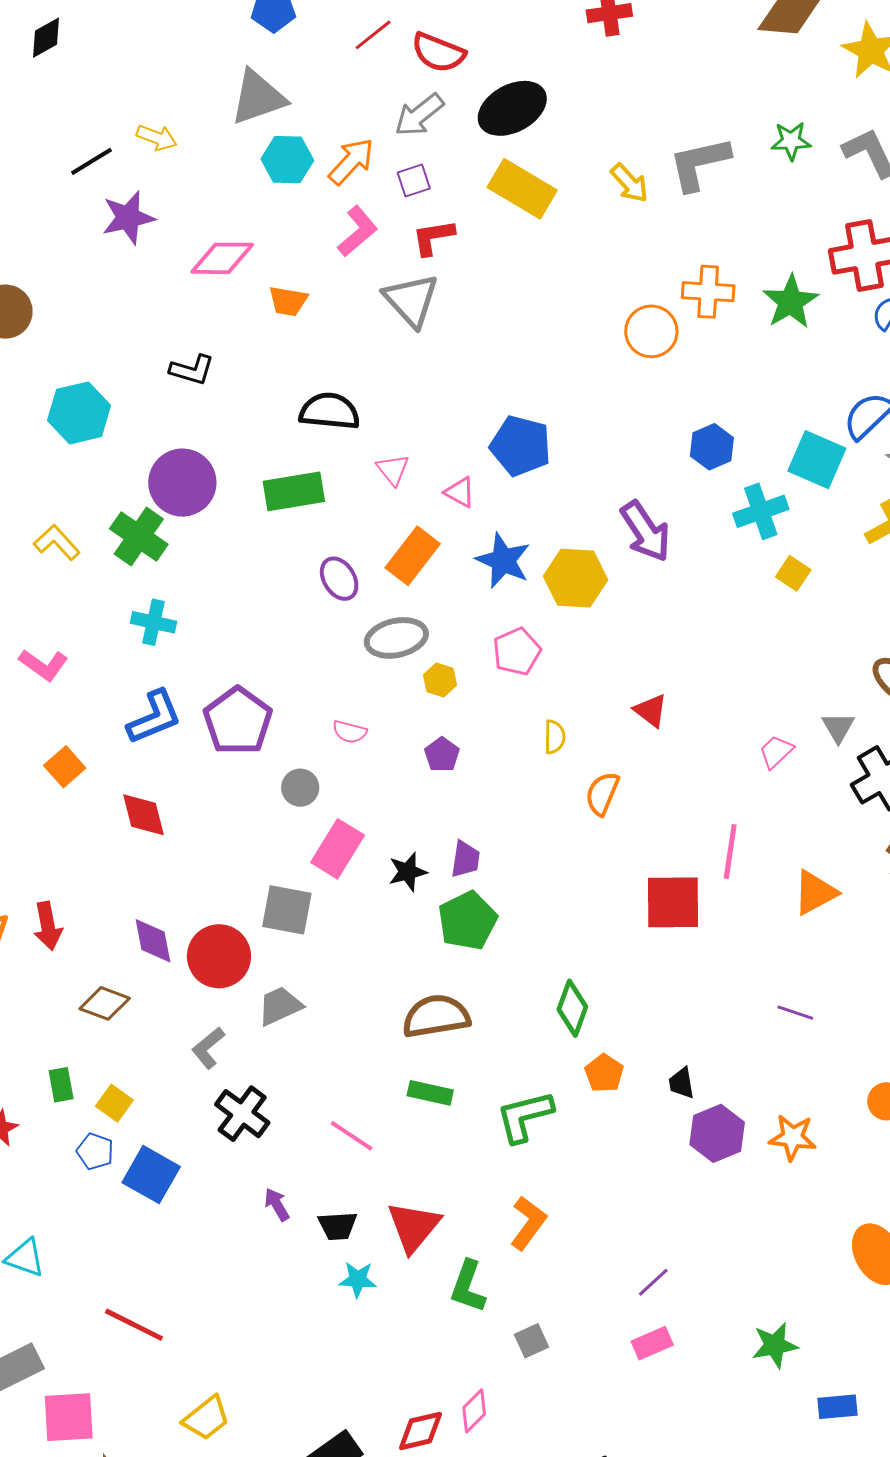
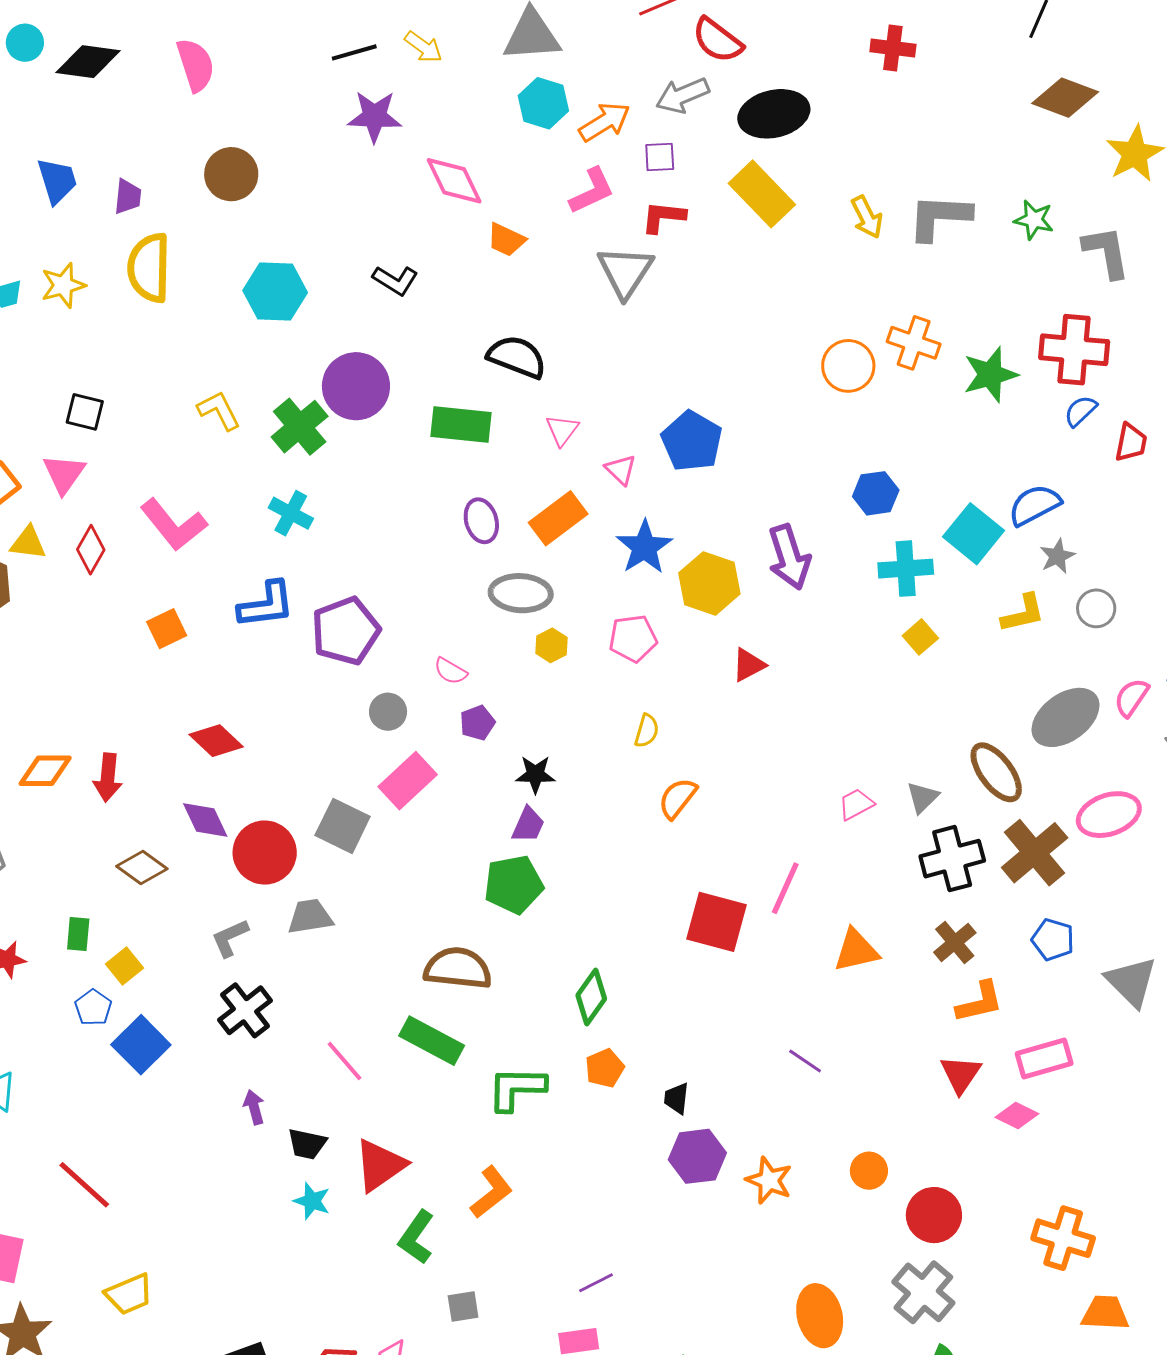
pink diamond: (222, 258) -> (454, 181), turned 48
pink L-shape: (44, 665) -> (173, 525), size x1.4
red triangle: (651, 711) -> (749, 665), moved, turned 39
purple pentagon: (442, 755) -> (477, 723), moved
red diamond: (143, 815) -> (216, 741), moved, turned -48
black star: (408, 872) -> (535, 774), moved
purple diamond: (153, 941) -> (205, 820), turned -30
green rectangle: (430, 1093) -> (432, 1041), size x1.4

